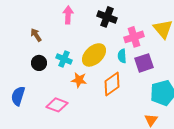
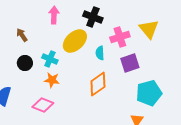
yellow ellipse: (94, 55) -> (75, 41), moved
cyan semicircle: (122, 56) -> (100, 53), moved
orange star: (79, 80) -> (52, 80), moved

